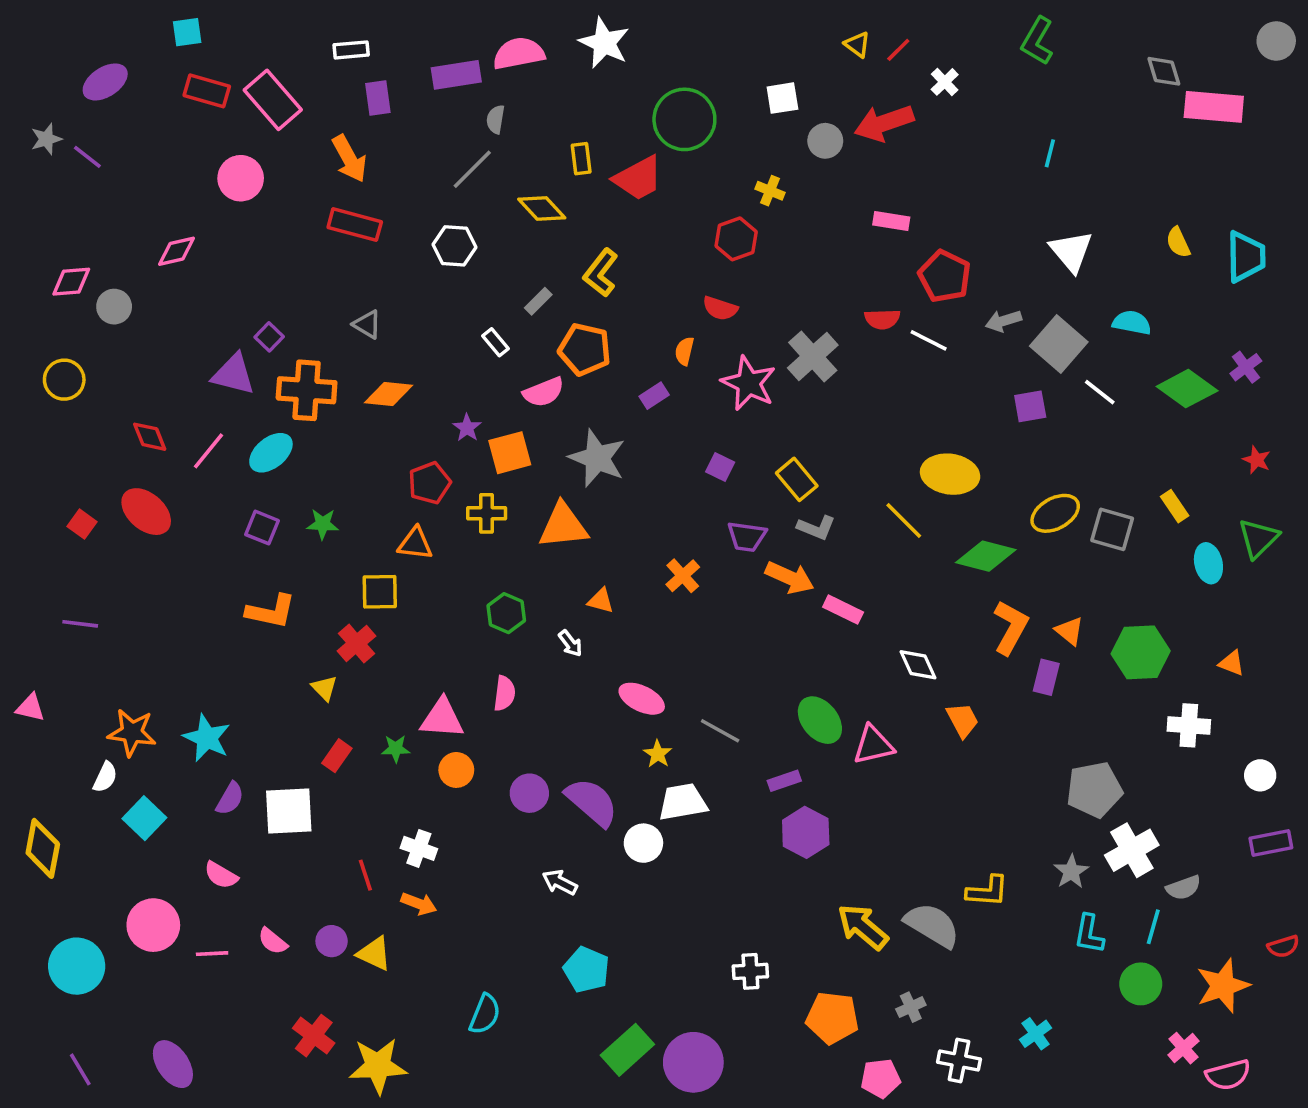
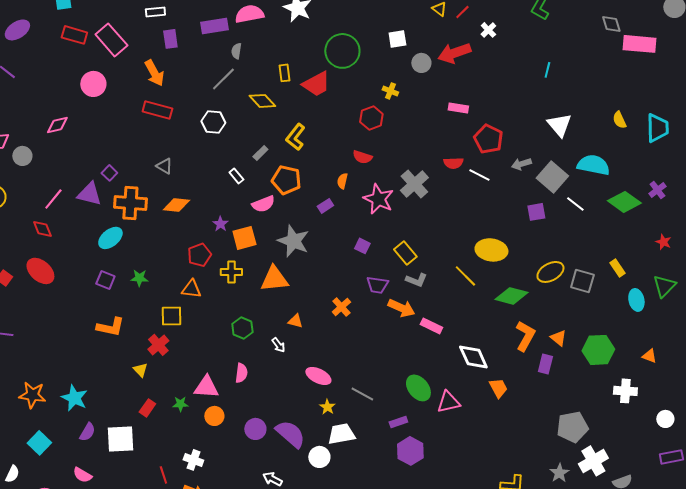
cyan semicircle: (1132, 323) -> (593, 165), size x1.5
pink line: (209, 451) -> (53, 199), moved
white diamond: (918, 665) -> (473, 357), size x1.4
white semicircle: (105, 777) -> (12, 474), moved

